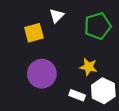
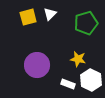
yellow square: (34, 33) -> (28, 17), moved

